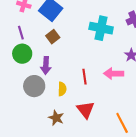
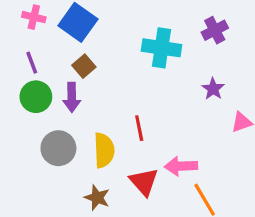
purple arrow: (46, 65) -> (72, 97), moved
pink arrow: (114, 74) -> (181, 166), moved
yellow semicircle: (62, 89) -> (104, 150), size x1.5

